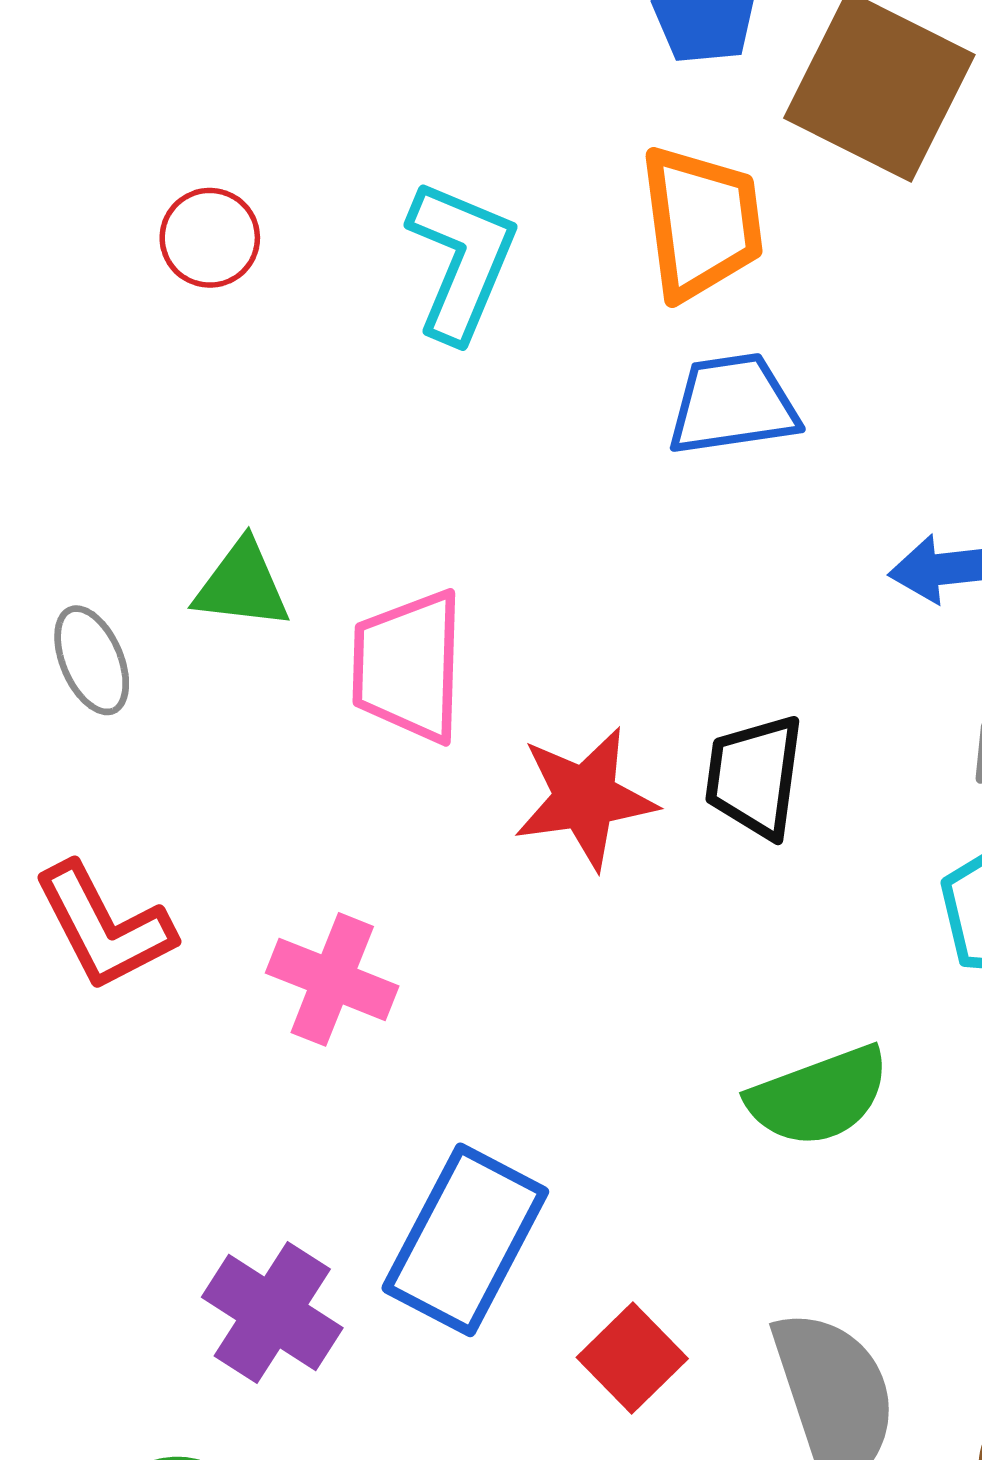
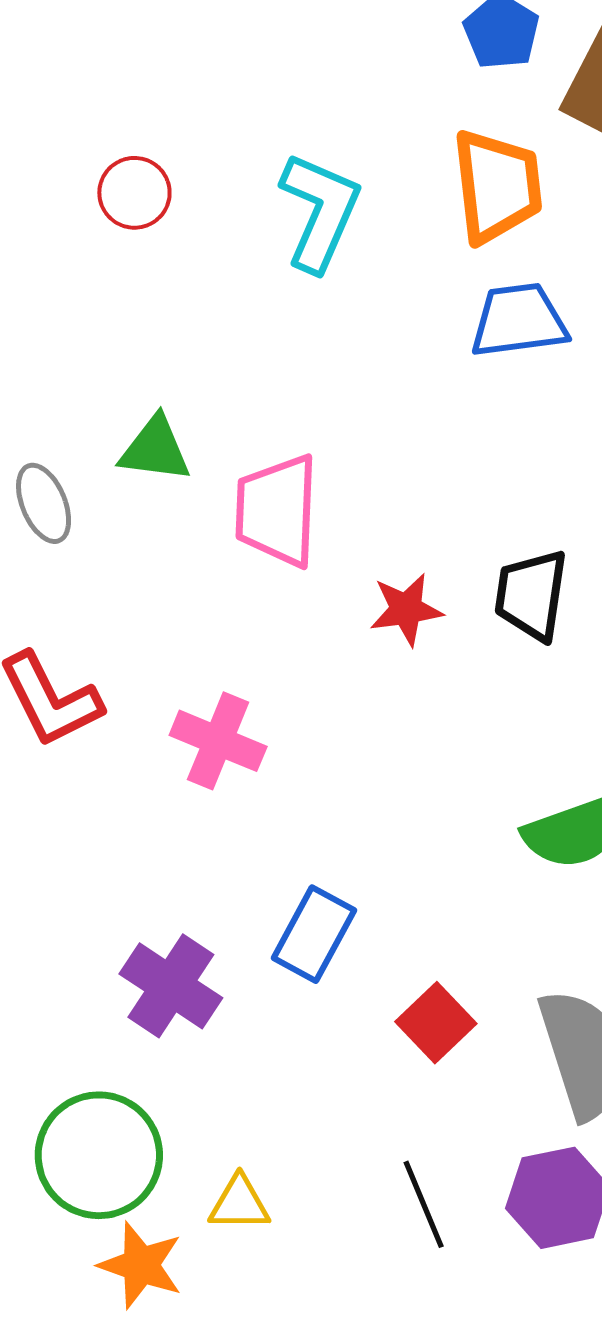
red star: (585, 798) -> (406, 609), size x0.7
blue rectangle: (465, 1240) -> (314, 934), size x0.7

